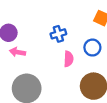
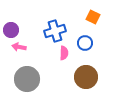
blue cross: (58, 34) -> (55, 31), size x1.5

